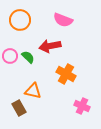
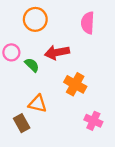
orange circle: (20, 20) -> (35, 19), moved
pink semicircle: (63, 20) -> (88, 23), moved, turned 72
pink circle: (10, 56) -> (11, 52), moved

